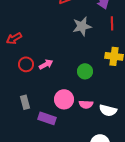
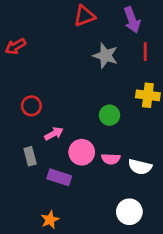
gray star: (82, 26) -> (106, 56), turned 30
red arrow: (14, 38) -> (16, 46), moved
pink arrow: (46, 64) -> (54, 134), moved

